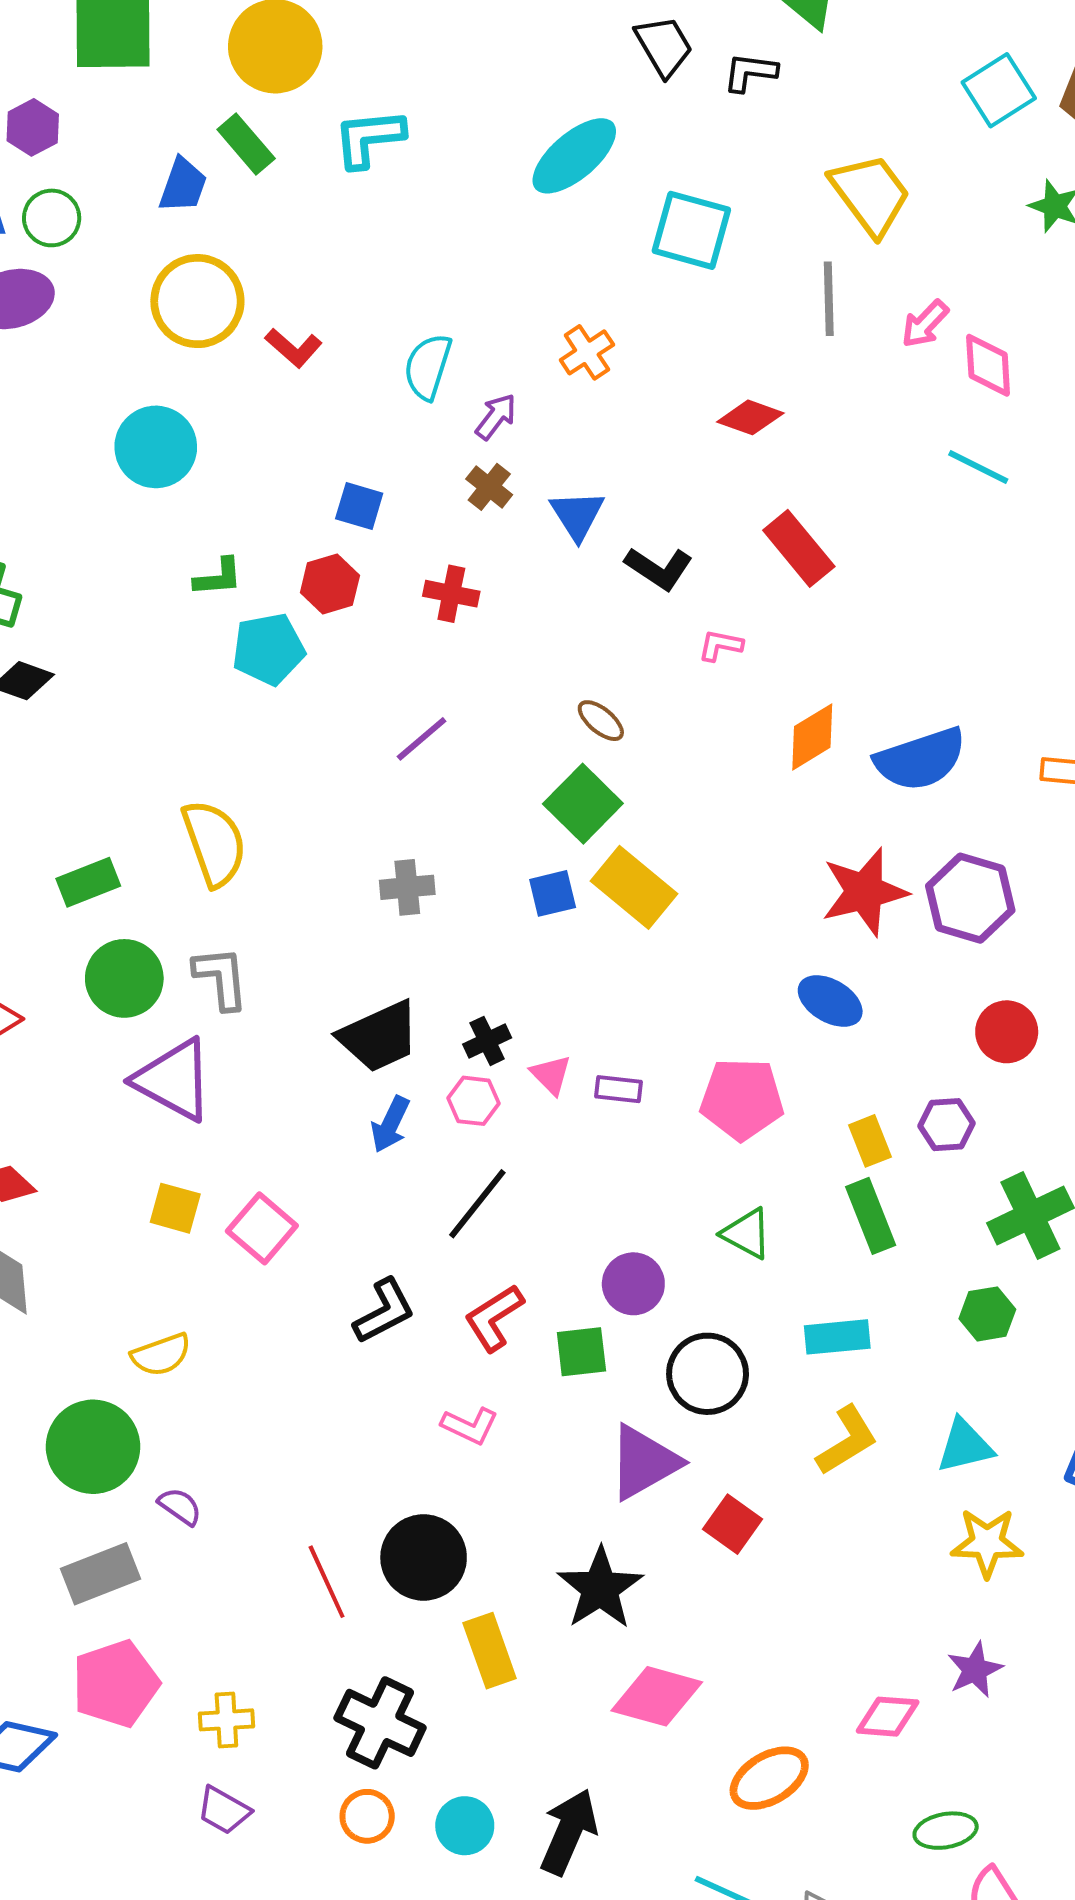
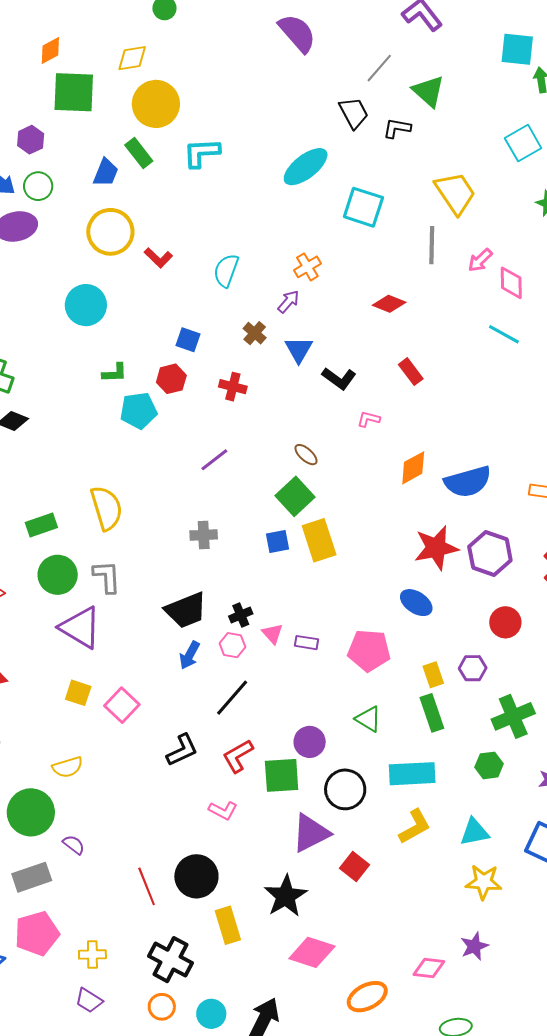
purple arrow: (496, 417) -> (288, 302), moved
red rectangle: (799, 548) -> (411, 372), size x0.7
yellow rectangle: (634, 887) -> (319, 540), turned 30
cyan rectangle: (837, 1337) -> (412, 774), size x1.4
green square: (581, 1352) -> (282, 775), size x1.4

